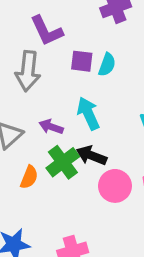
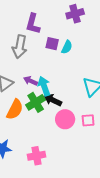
purple L-shape: (46, 31) -> (33, 24), turned 35
cyan arrow: (88, 113) -> (44, 86), moved
orange semicircle: (29, 177) -> (15, 109), size x1.5

